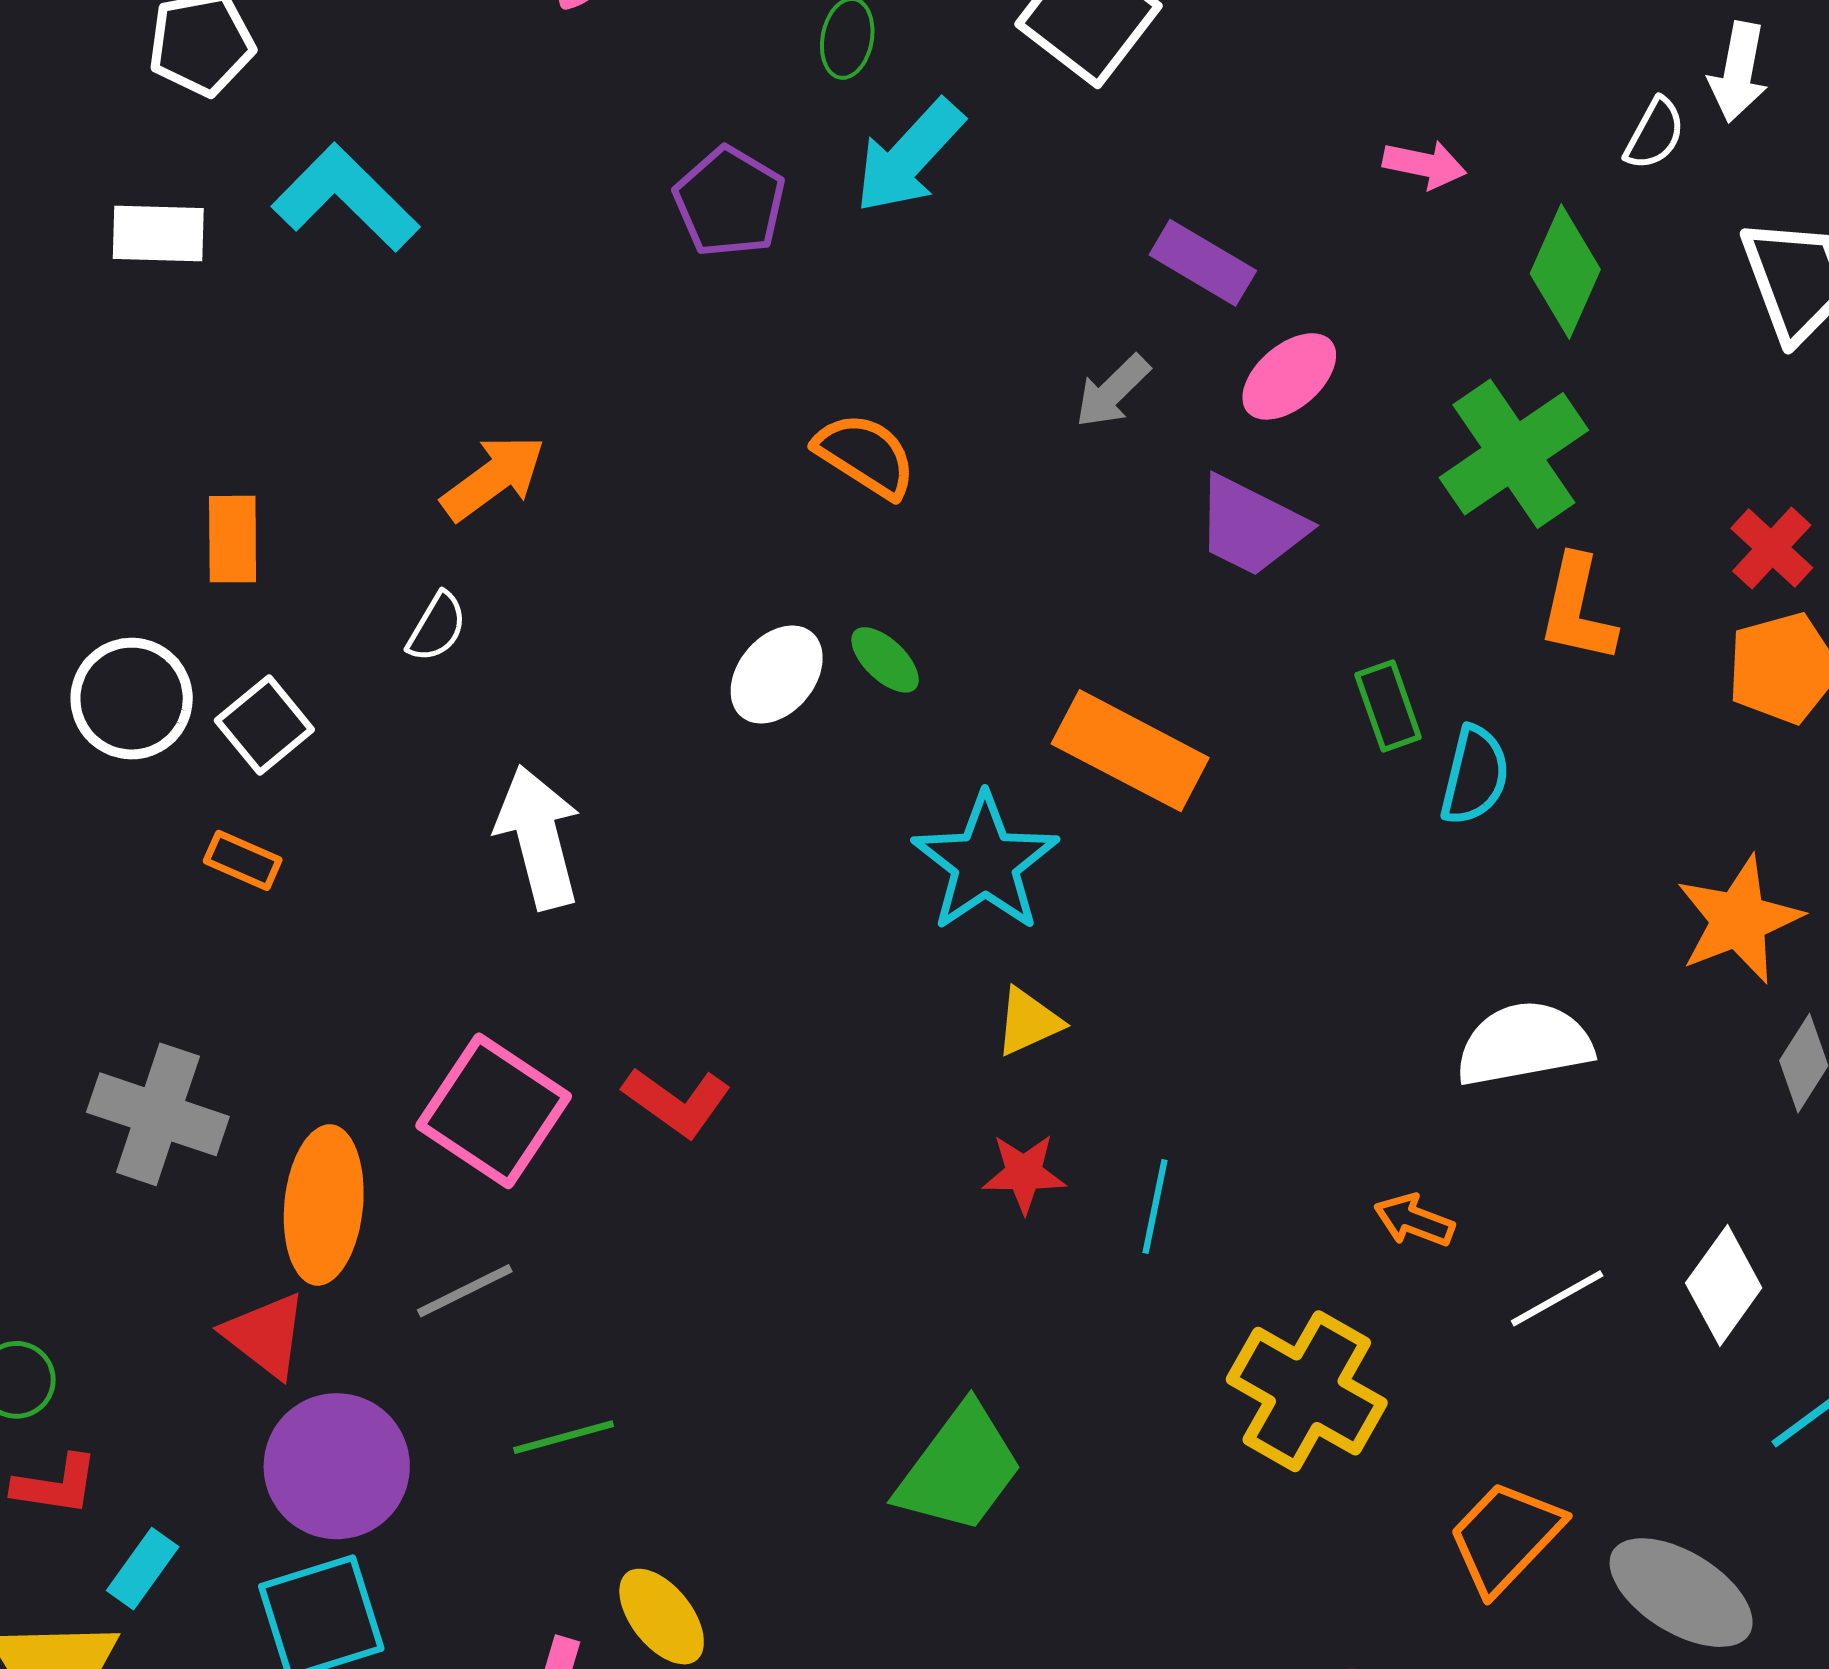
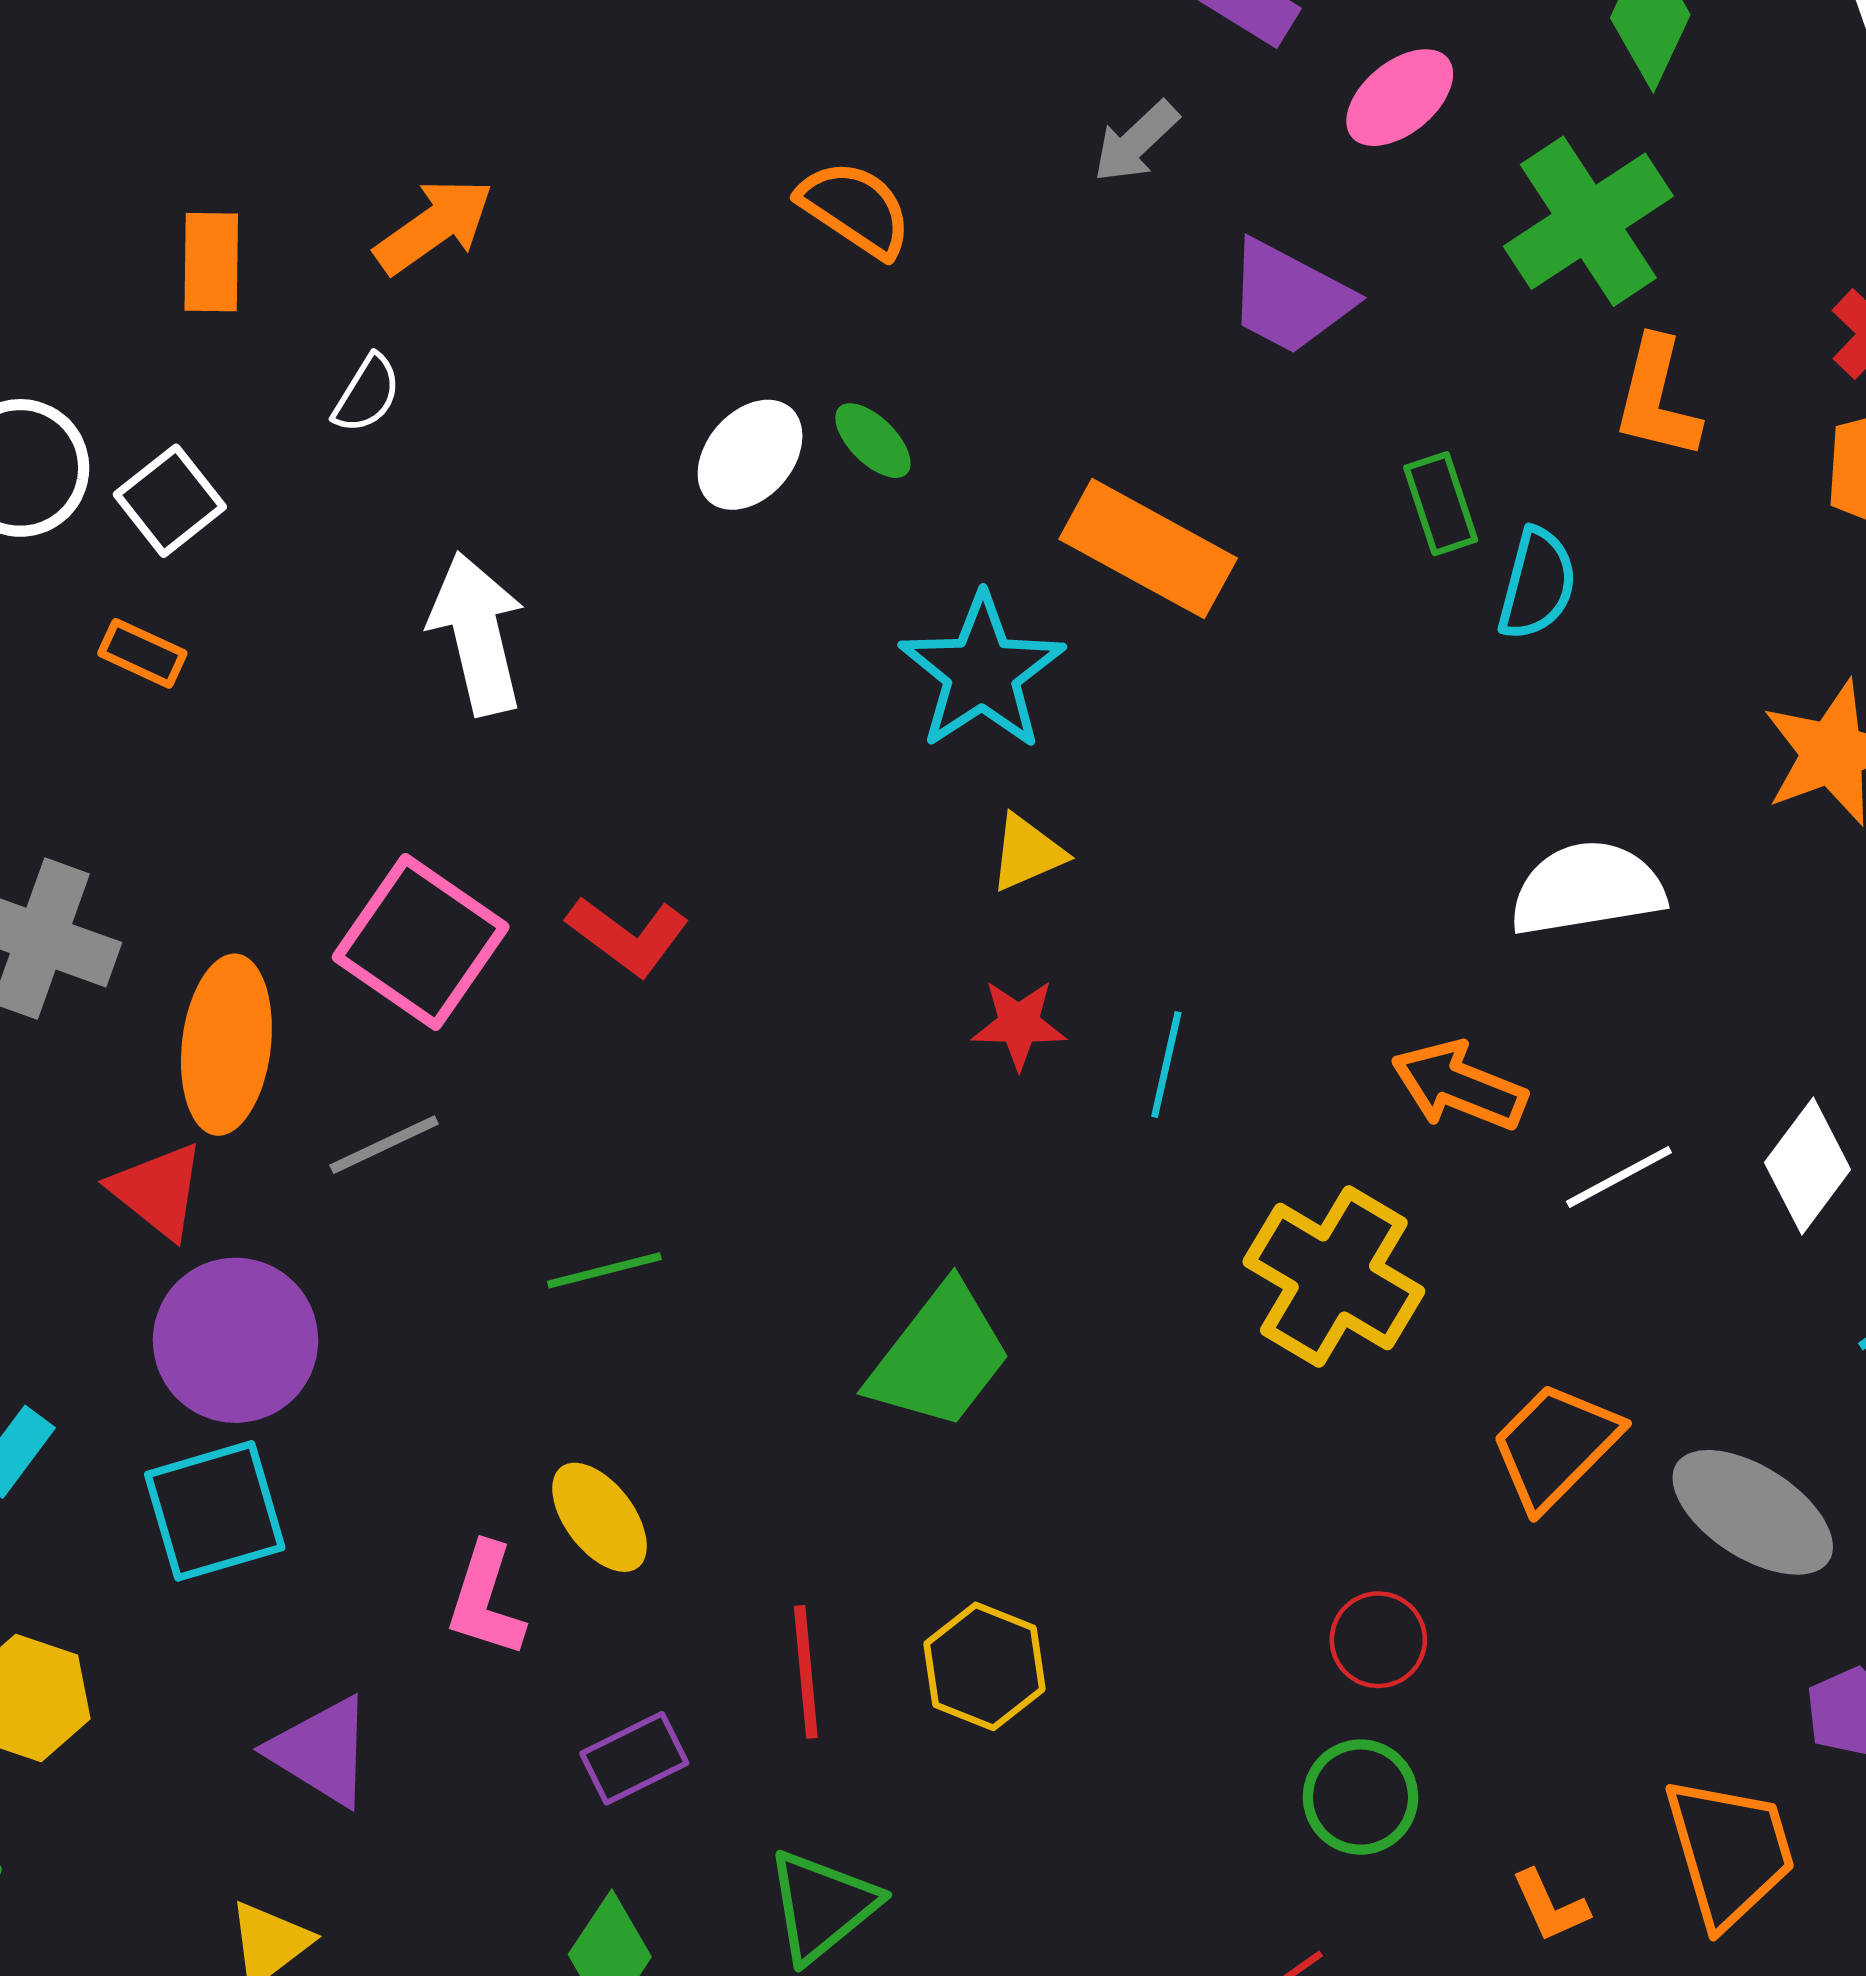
pink ellipse: (1289, 376) -> (1400, 98), moved
orange rectangle: (233, 539) -> (211, 262), moved
orange arrow: (1414, 1220) -> (1459, 1086), size x1.5
green line: (564, 1437) -> (604, 1270), moved

